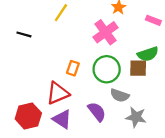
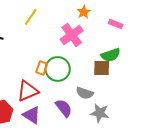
green circle: (107, 69) -> (58, 69), moved

